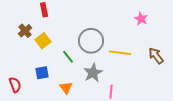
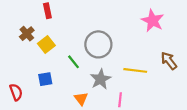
pink star: (141, 19) -> (153, 21), size x1.5
yellow line: (120, 53) -> (135, 70), moved
orange triangle: (66, 88) -> (81, 99), moved

